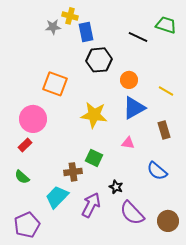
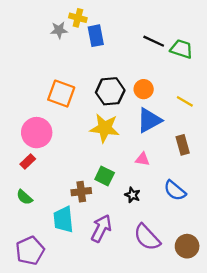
green trapezoid: (166, 25) -> (181, 49), moved
black hexagon: (99, 60) -> (110, 91), moved
black star: (116, 187) -> (132, 195), moved
cyan trapezoid: (57, 197) -> (63, 219), turned -50

